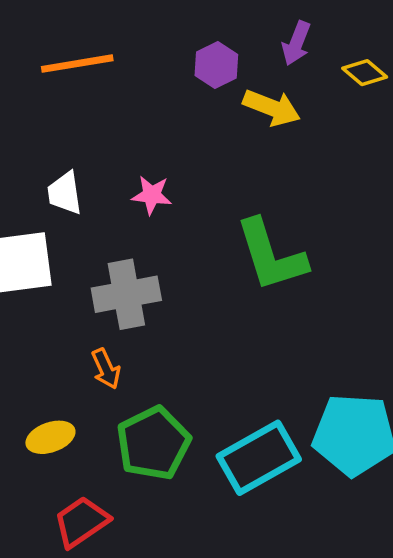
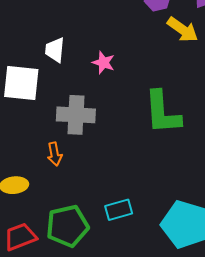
green pentagon: (153, 443) -> (67, 226), moved
cyan rectangle: (259, 458) -> (119, 210), moved, size x0.6

